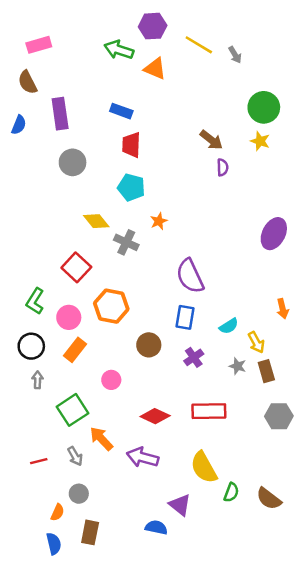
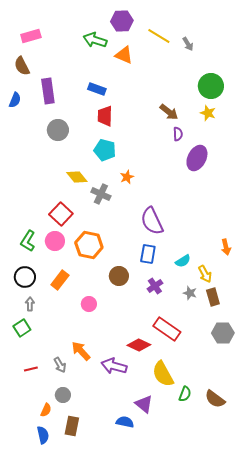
purple ellipse: (274, 234) -> (197, 158), moved
pink circle: (69, 317) -> (55, 241), moved
green square: (73, 410) -> (22, 328), moved, size x0.7
red rectangle: (209, 411) -> (167, 329), turned 36
red diamond: (155, 416) -> (139, 345), moved

